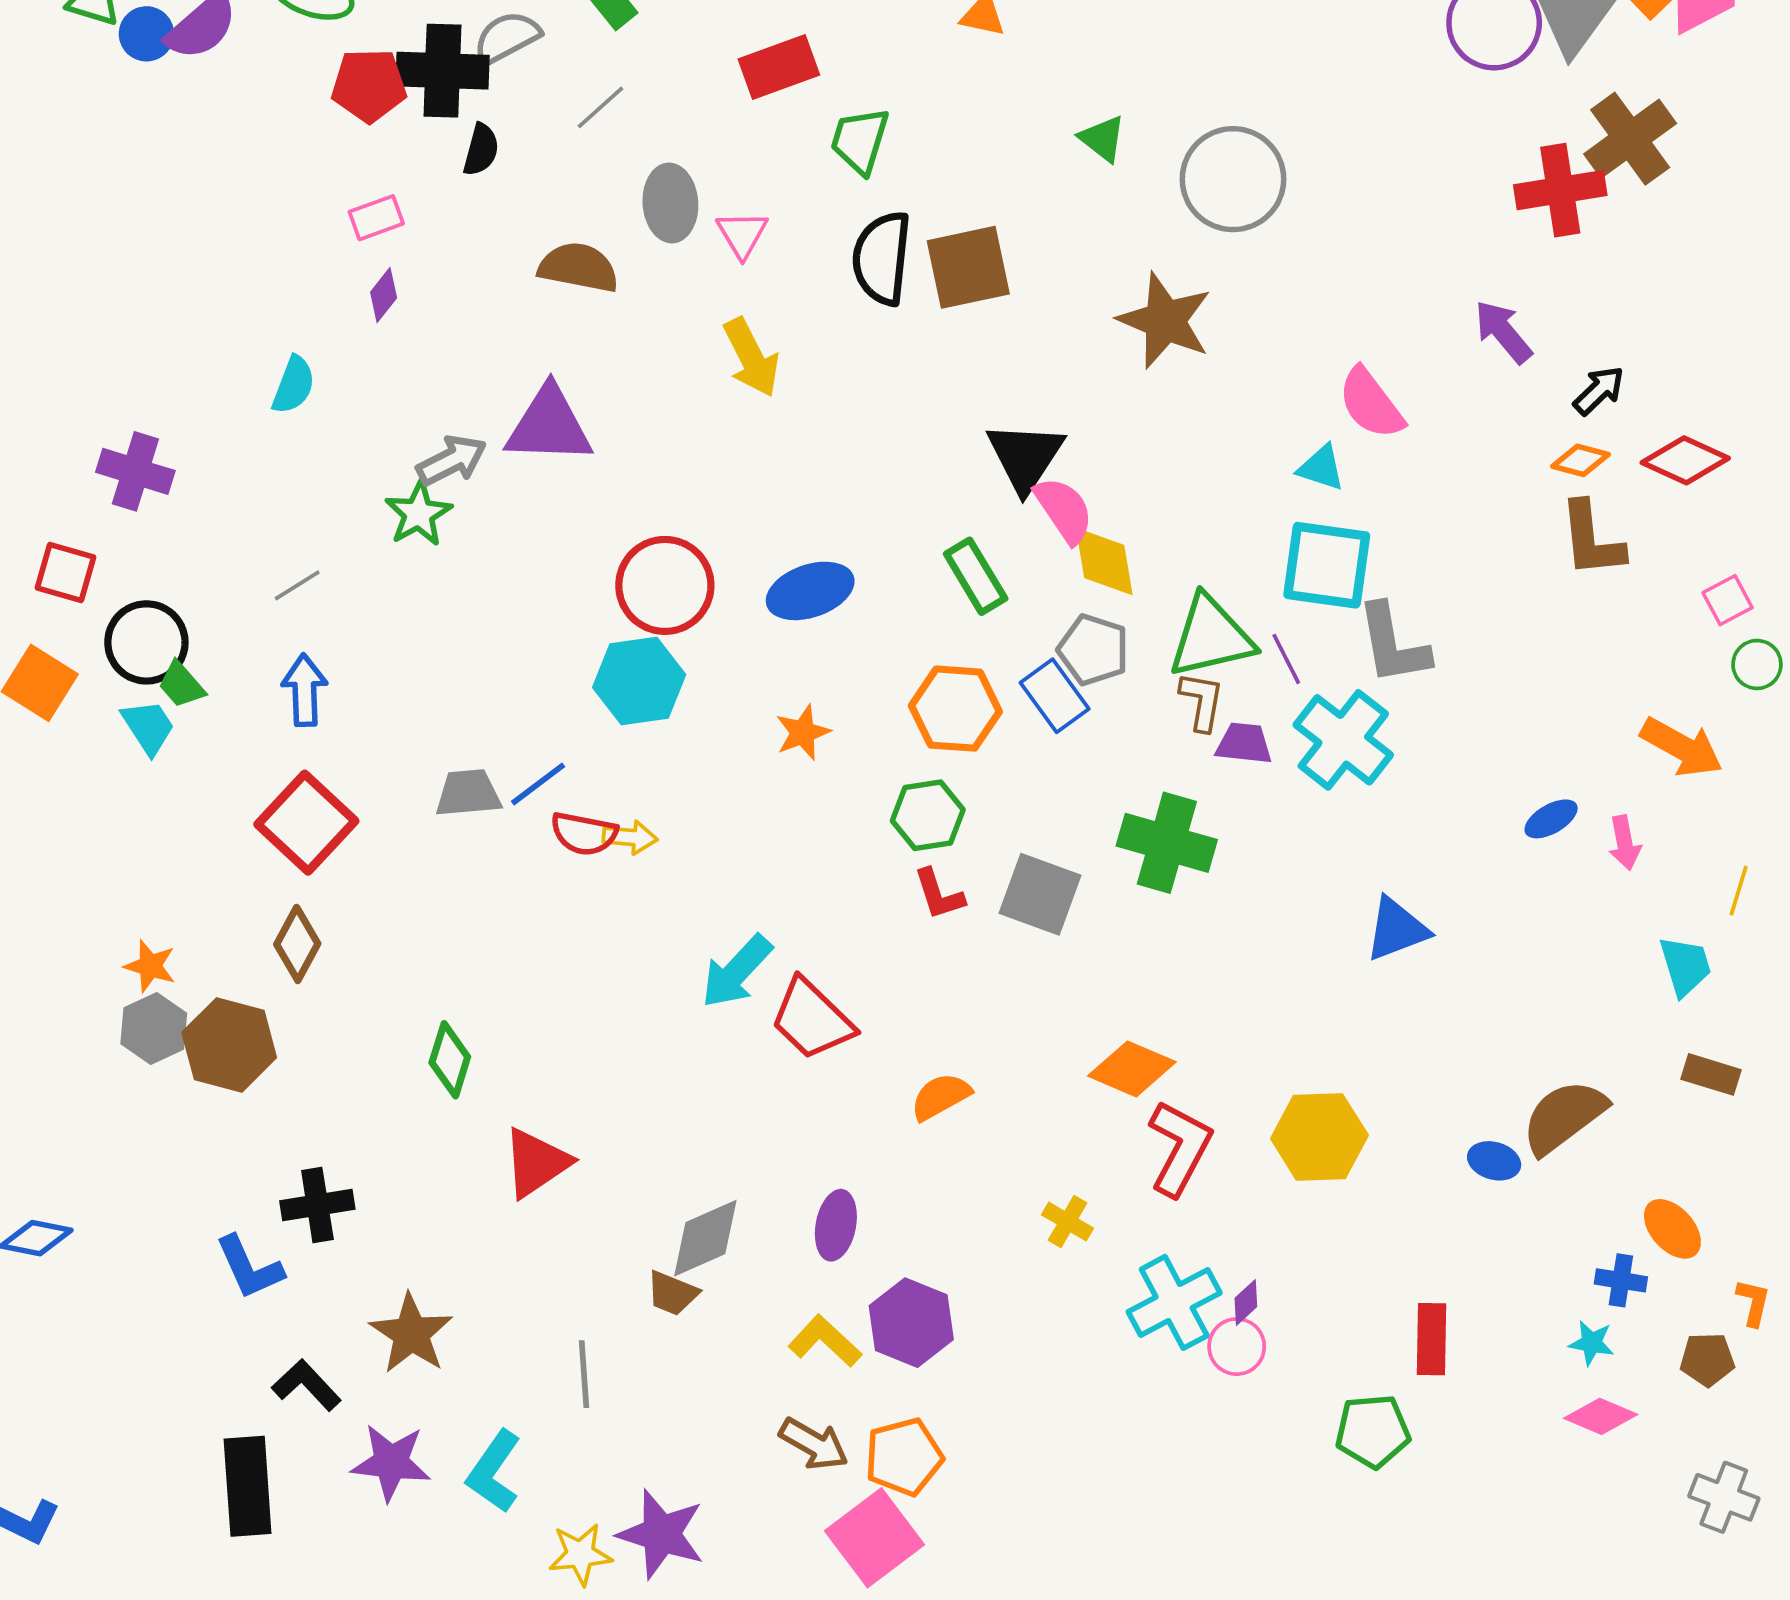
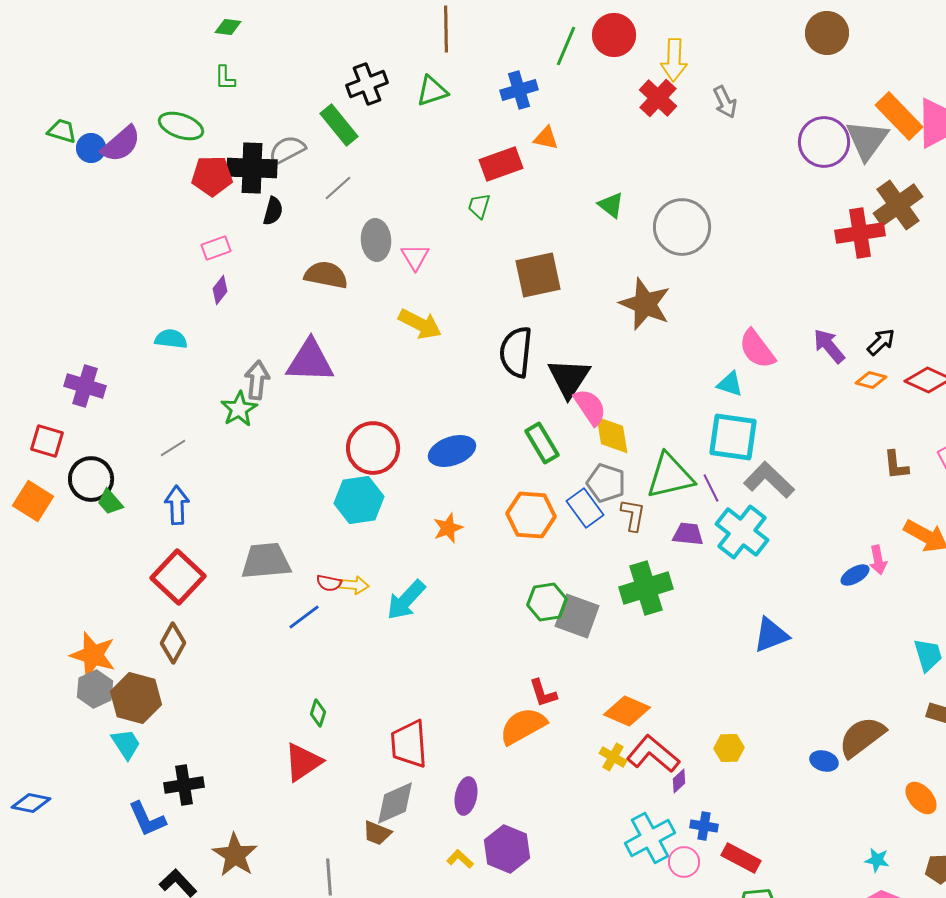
red rectangle: (779, 67) -> (501, 164), moved
green trapezoid: (860, 140) -> (479, 206), size x0.7
black semicircle: (882, 258) -> (516, 352), moved
purple arrow: (1503, 332) -> (829, 346), moved
yellow arrow: (751, 357) -> (420, 324), turned -36
cyan semicircle: (294, 385) -> (171, 339), turned -104
gray arrow: (452, 460) -> (257, 380), turned -57
brown L-shape: (1591, 539) -> (896, 465), moved, size x0.7
gray L-shape: (1393, 644) -> (769, 480), turned 144
brown L-shape: (1202, 701) -> (633, 515), moved
cyan trapezoid: (148, 727) -> (126, 744), moved
blue line: (538, 784) -> (304, 617), moved
gray trapezoid: (468, 793) -> (266, 561), size x1.4
green hexagon: (928, 815) -> (547, 602), moved
red semicircle: (584, 834) -> (329, 583), size x0.7
green cross: (1167, 843) -> (646, 588), turned -33
pink arrow: (1625, 843) -> (878, 560), moved
red L-shape: (939, 894) -> (543, 693), moved
orange star: (150, 966) -> (93, 655), size x1.6
cyan arrow: (737, 971) -> (406, 600), moved
red trapezoid: (812, 1019) -> (409, 744), moved, turned 42
green diamond: (450, 1060) -> (318, 713), moved, size x0.7
orange semicircle: (941, 1097) -> (523, 726), size x1.4
yellow hexagon: (1319, 1137) -> (729, 748), size x0.6
red L-shape: (1180, 1148) -> (653, 754), turned -78
yellow cross: (1068, 1222) -> (613, 757), moved
blue cross: (1621, 1280) -> (704, 826), moved
purple diamond: (1246, 1302) -> (679, 781), moved
red rectangle: (1432, 1339) -> (741, 858), moved, turned -63
yellow L-shape: (825, 1341) -> (460, 859), size x0.7

